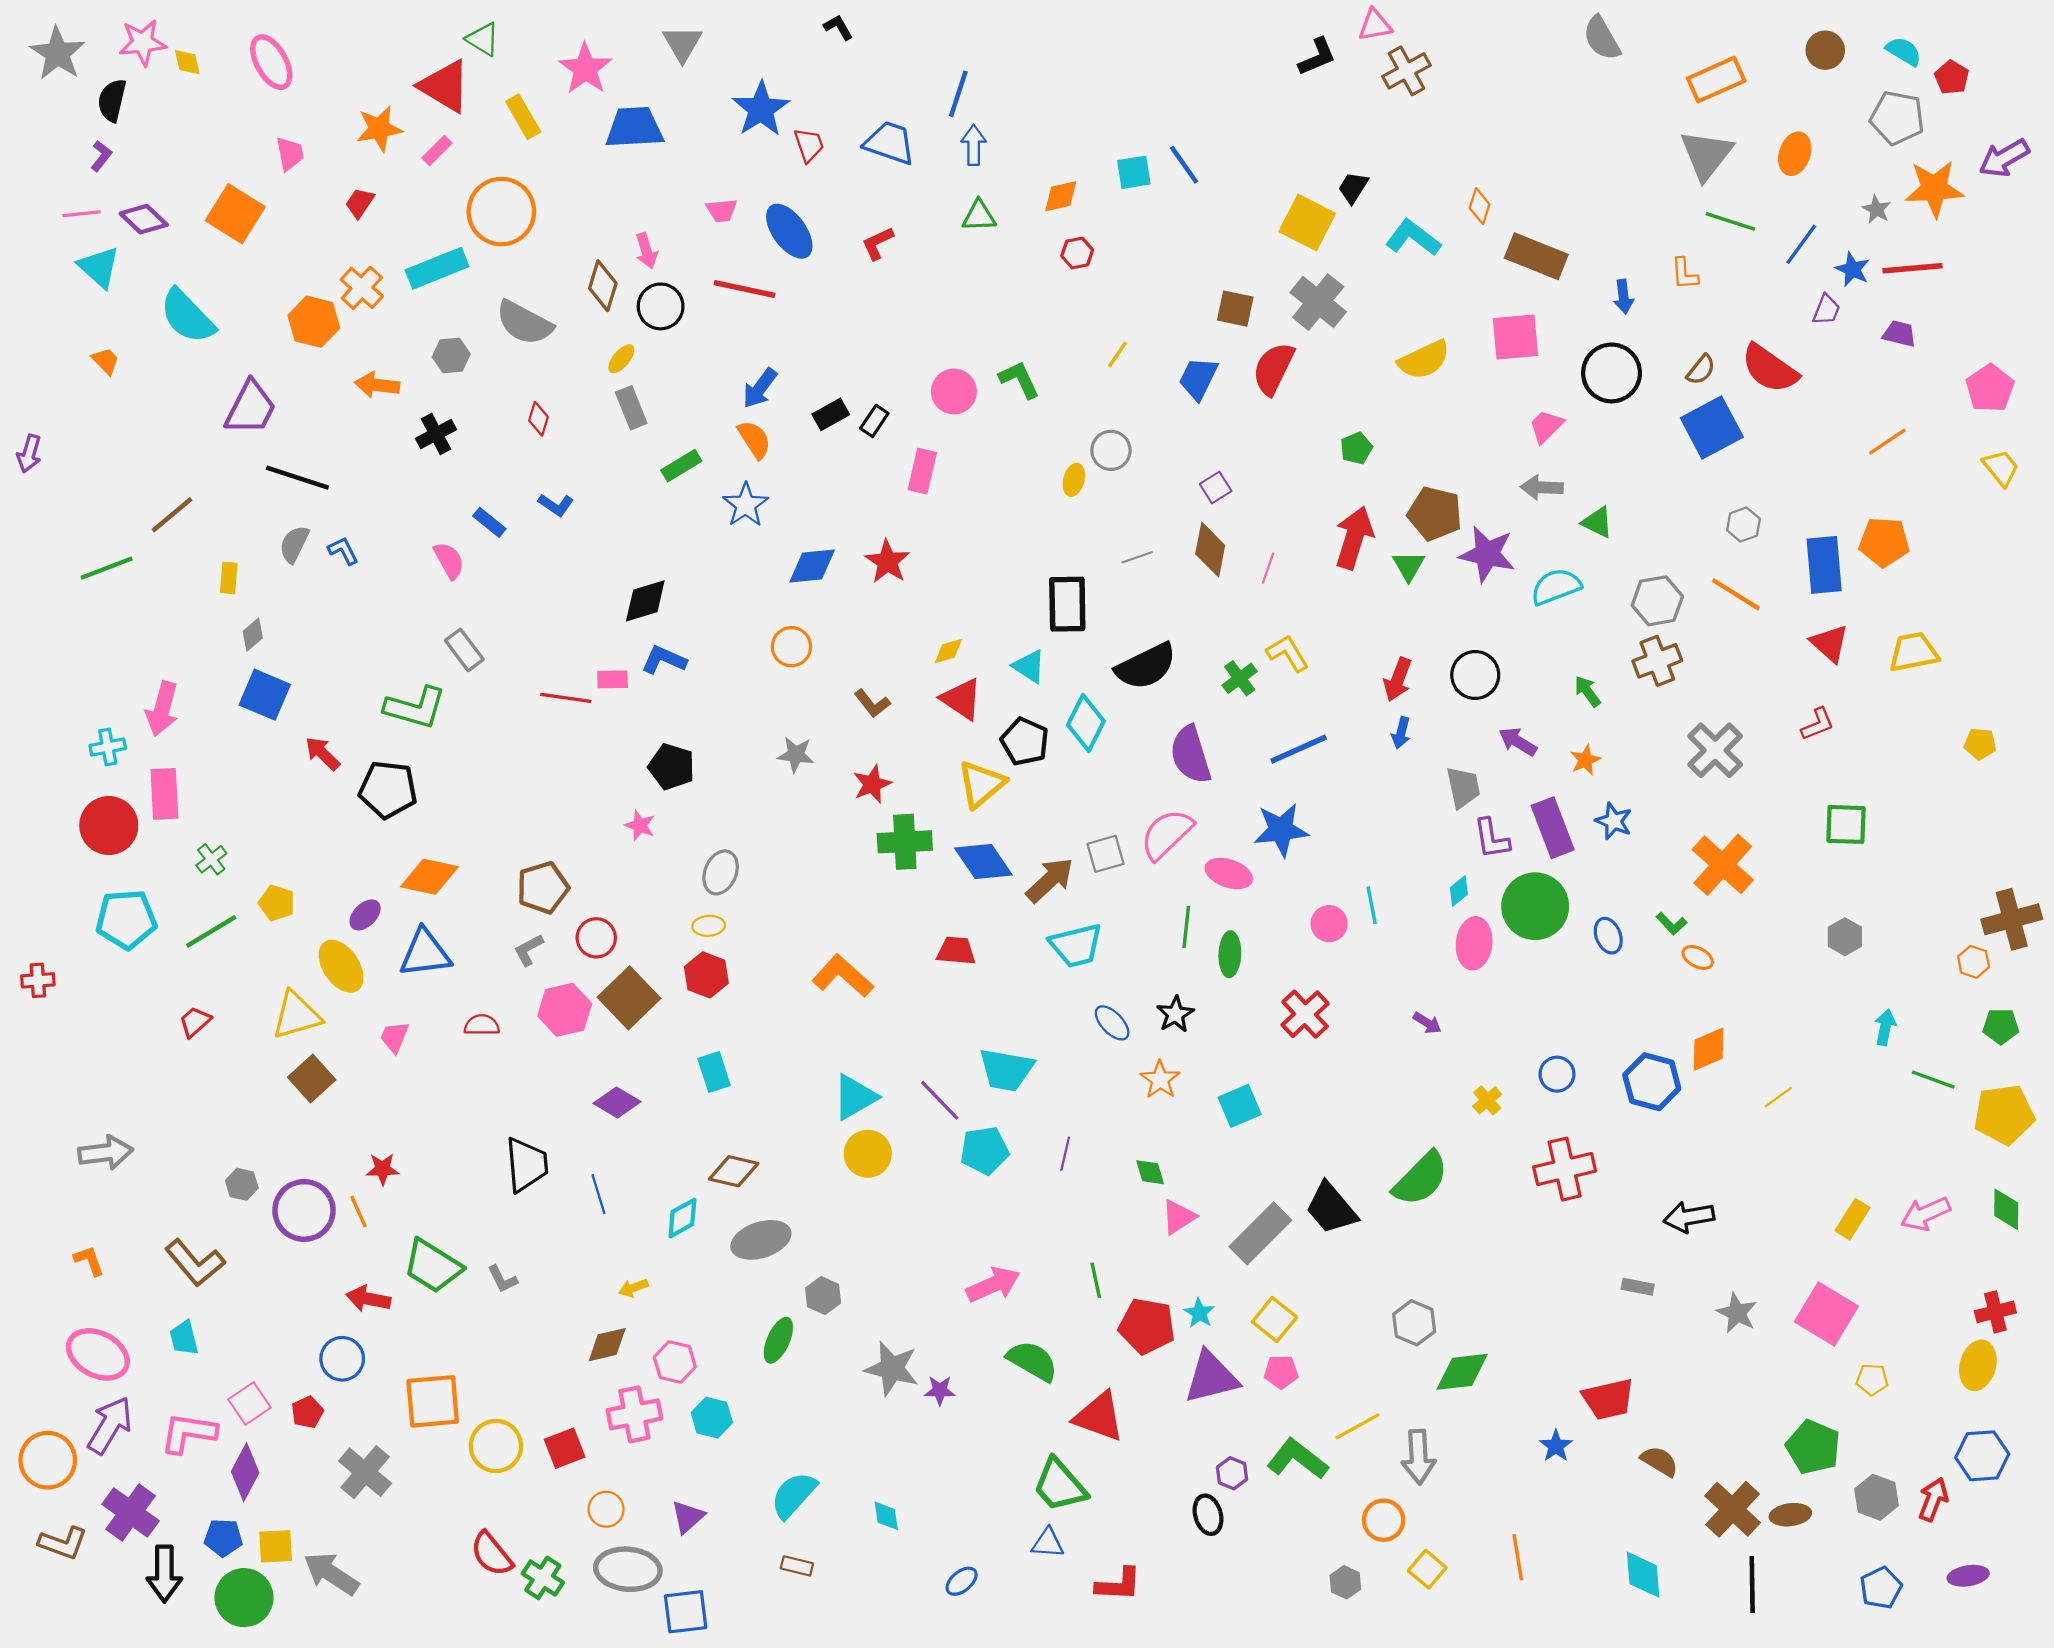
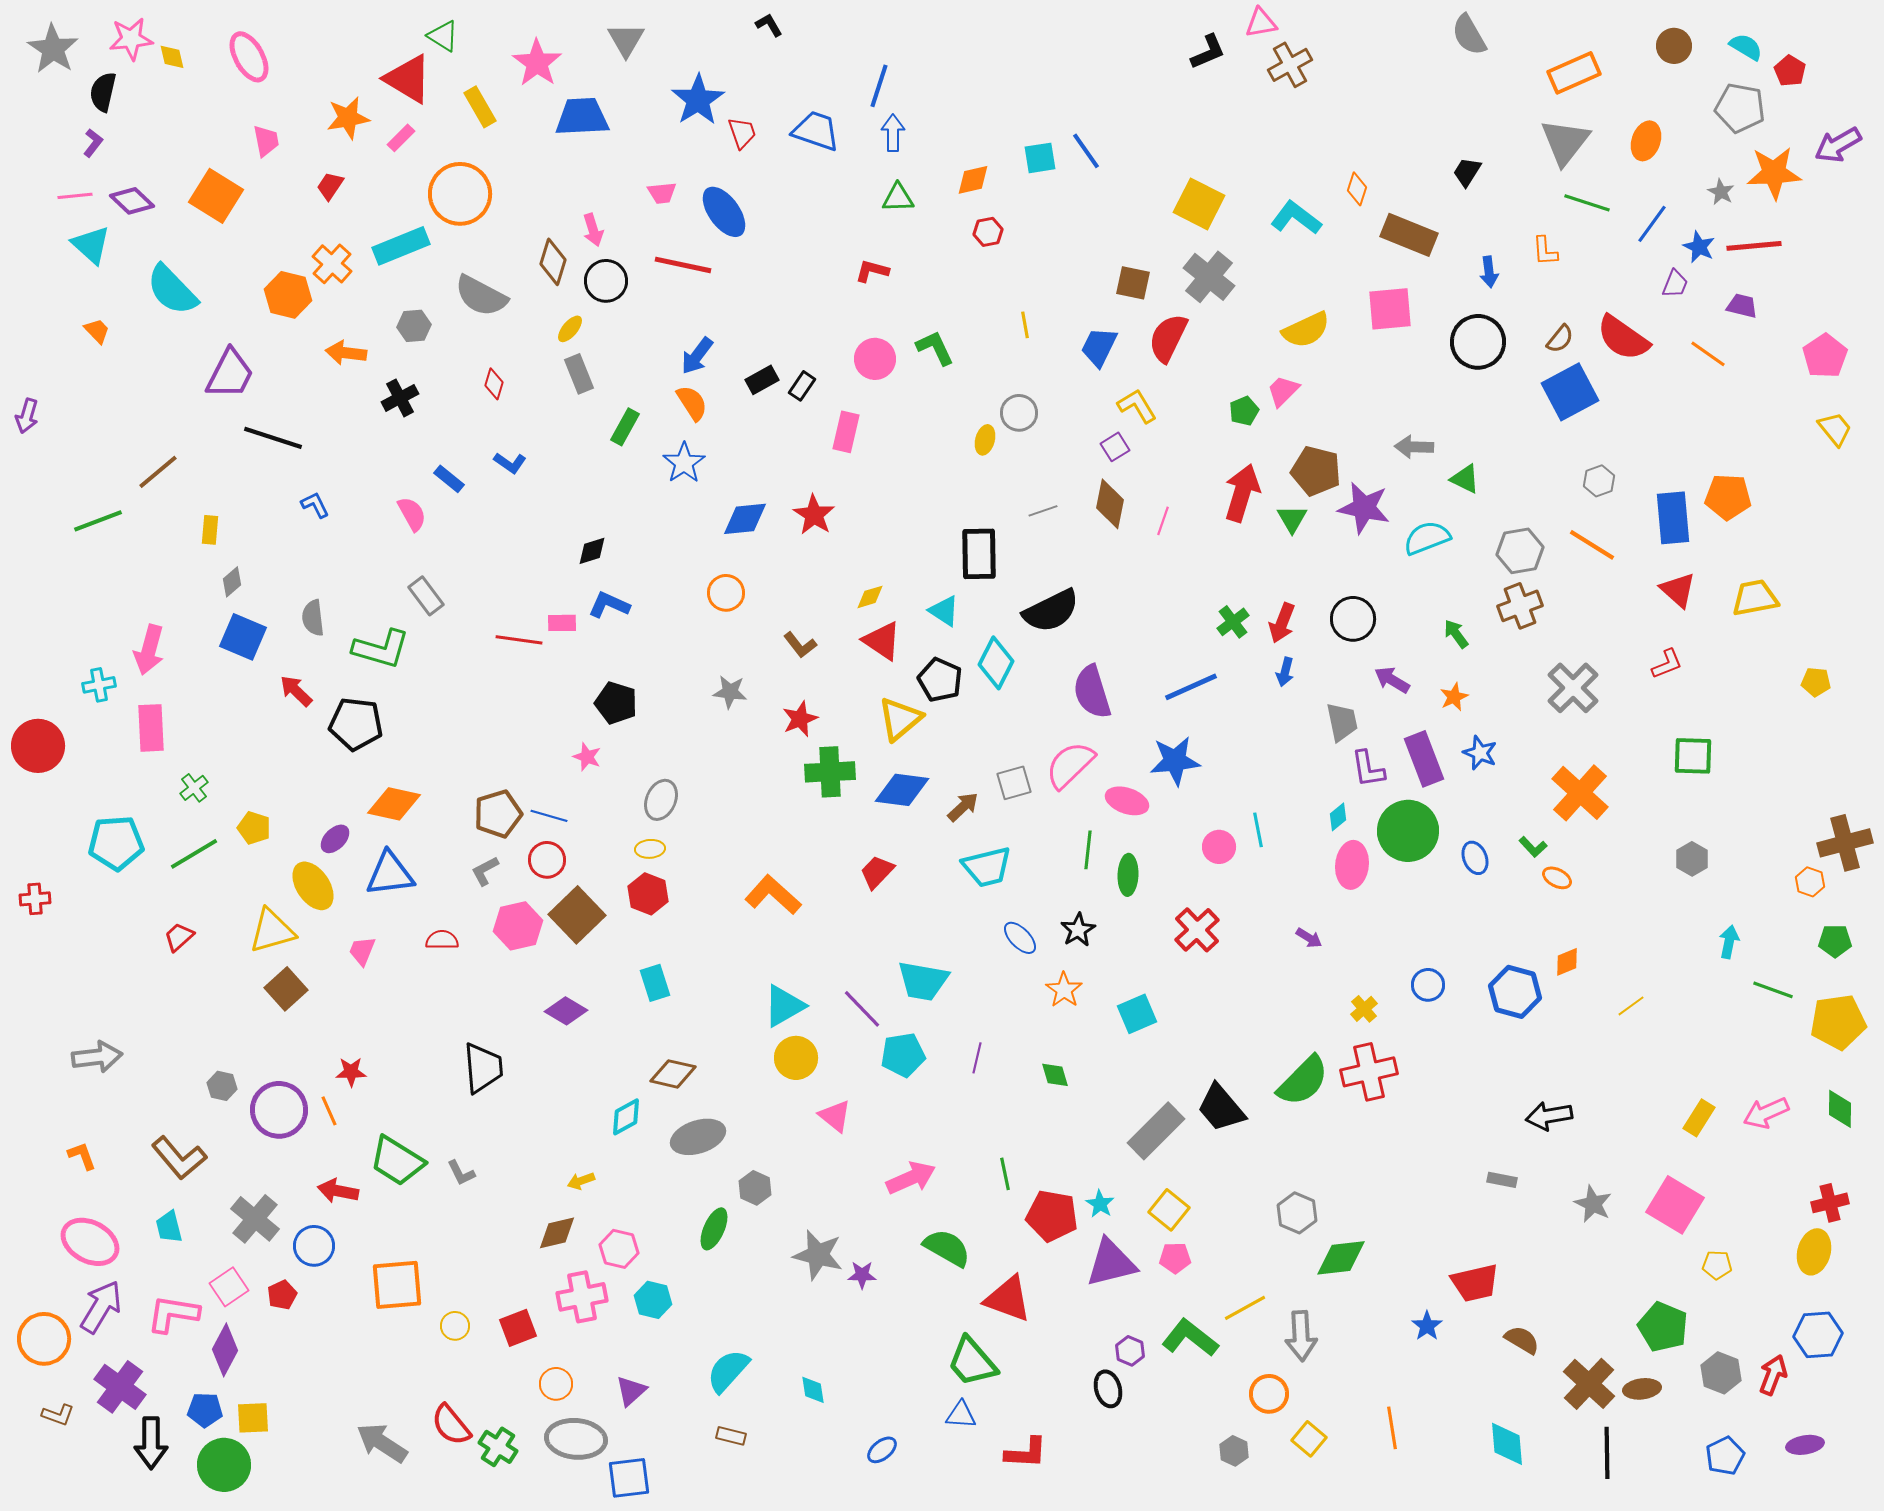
black trapezoid: (1353, 188) -> (1467, 172), moved
red L-shape: (878, 243) -> (872, 271), moved, turned 40
yellow line: (1118, 354) -> (1025, 325), turned -44
pink trapezoid: (1546, 426) -> (1283, 391), moved
orange line: (1887, 442) -> (1708, 354), moved, turned 69
green rectangle: (681, 466) -> (625, 427), turned -30
gray semicircle: (294, 544) -> (313, 618), moved, turned -33
black diamond: (645, 601) -> (592, 551), size x0.7
yellow L-shape: (1288, 653) -> (1137, 406), moved
green cross: (1240, 678) -> (1233, 622), moved
red circle: (109, 826) -> (38, 746), moved
blue diamond: (983, 861) -> (902, 790), turned -48
brown arrow: (1050, 880) -> (963, 807), size x0.7
red trapezoid: (956, 951) -> (877, 872), turned -51
orange diamond: (1709, 1049) -> (1567, 962), size x0.7
red cross: (1565, 1169) -> (1369, 1072), moved
blue line: (598, 1194) -> (549, 816), moved, turned -57
pink triangle: (1179, 1217) -> (835, 1116), moved, turned -48
yellow circle: (496, 1446) -> (455, 1326), size x0.6
gray cross: (365, 1472) -> (255, 1219), moved
brown L-shape: (63, 1543) -> (58, 1415), size x0.7
gray arrow: (331, 1574) -> (382, 1443), moved

